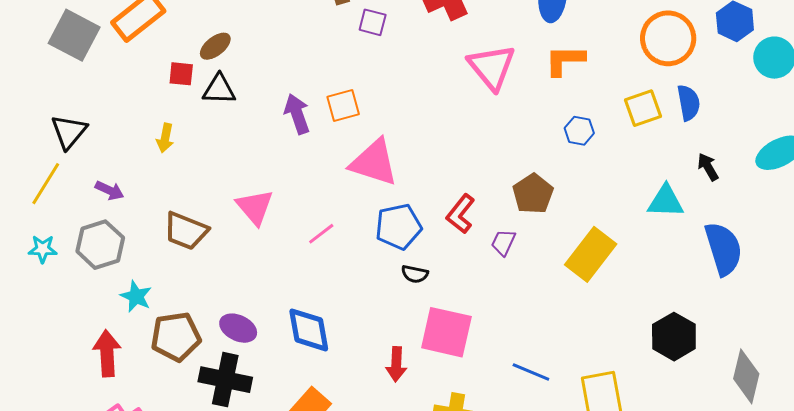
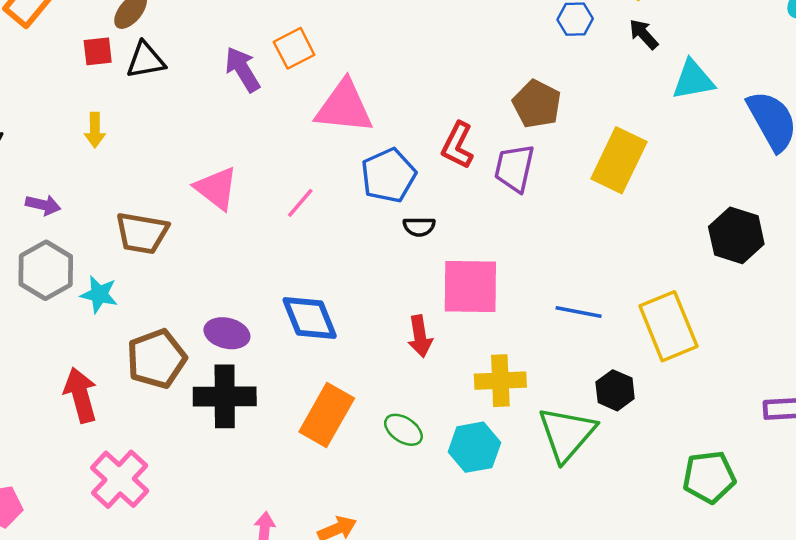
black arrow: (708, 167) -> (644, 34), moved
purple trapezoid: (503, 242) -> (514, 168), size x1.5
cyan star: (136, 296) -> (99, 294), moved

